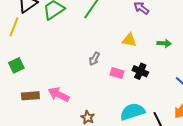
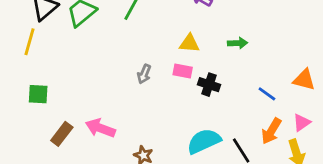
green square: (16, 65) -> (38, 94), turned 35
pink rectangle: (117, 73) -> (183, 71), moved
brown rectangle: (30, 96) -> (62, 134), turned -42

